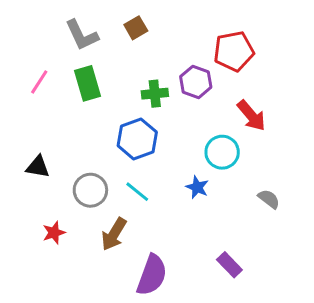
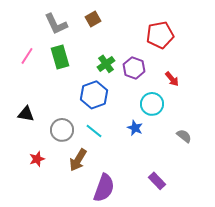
purple hexagon: (196, 82) -> (134, 68), moved
green cross: (155, 94) -> (106, 64), turned -30
red arrow: (251, 116) -> (172, 79), size x0.7

